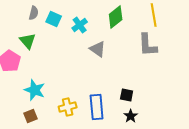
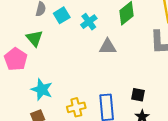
cyan square: (54, 19) -> (62, 15), turned 35
gray triangle: (98, 49) -> (108, 47), turned -36

